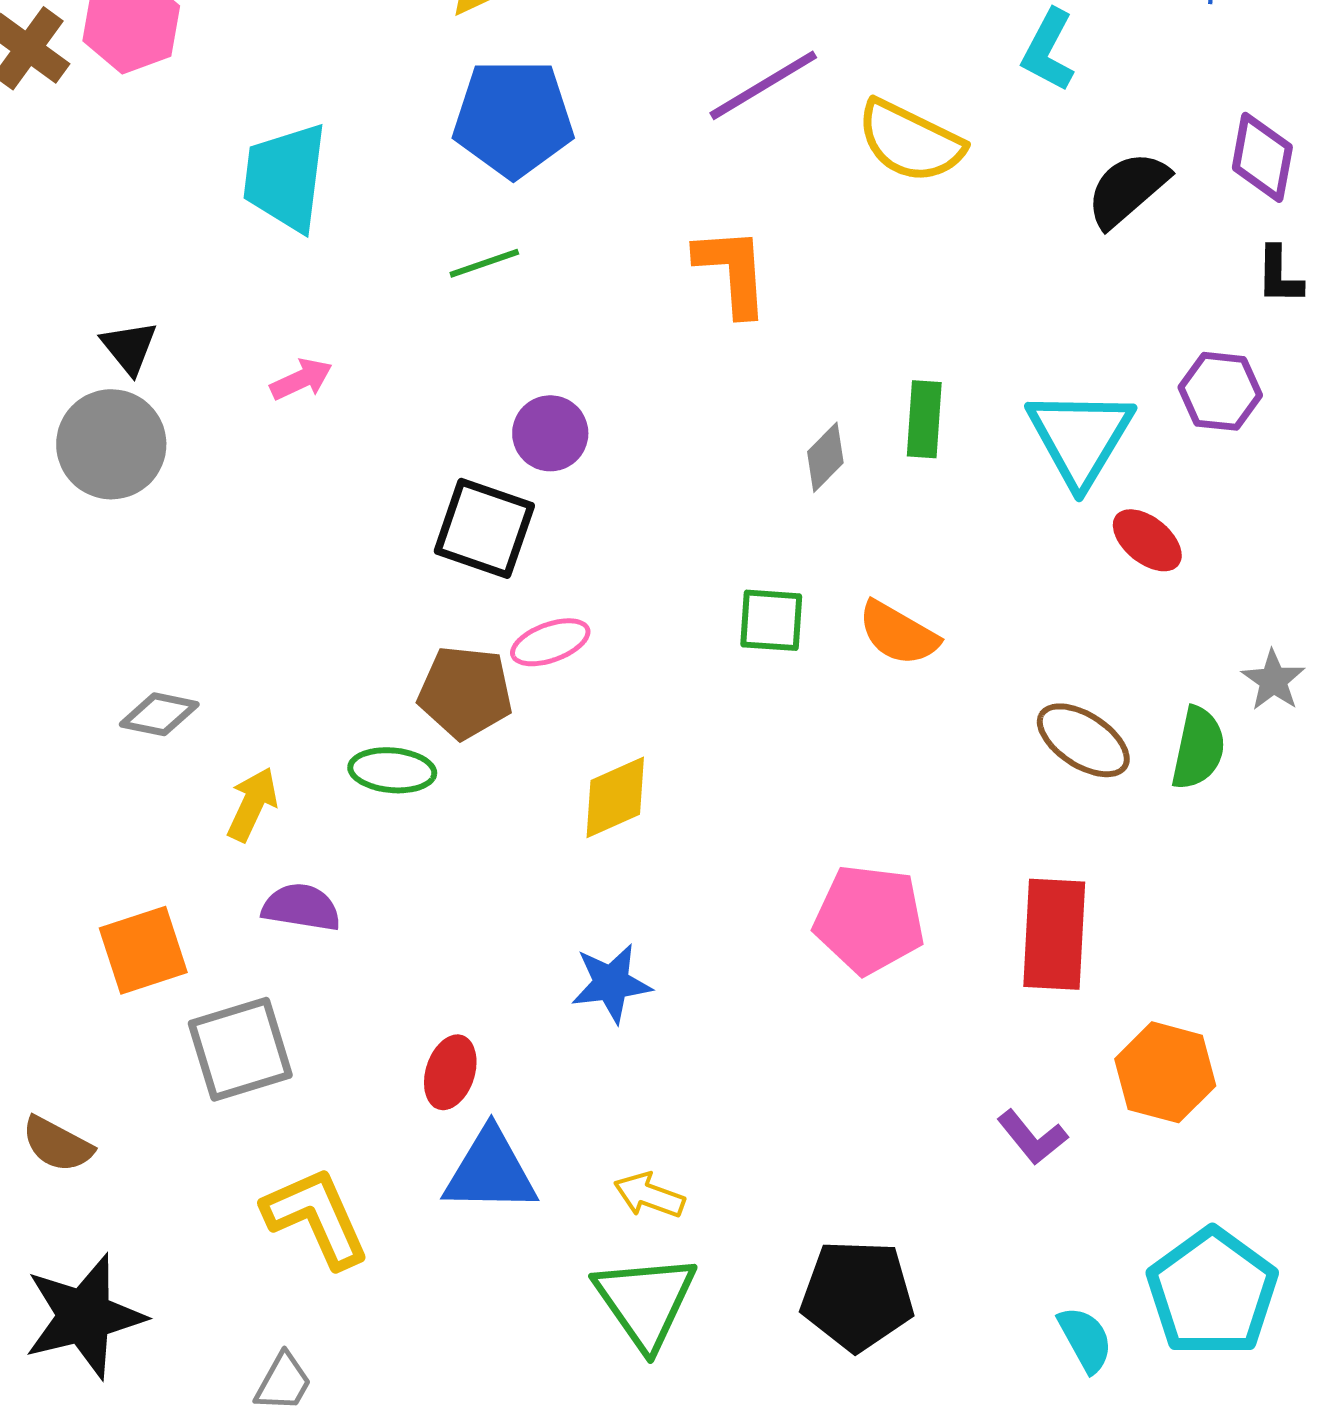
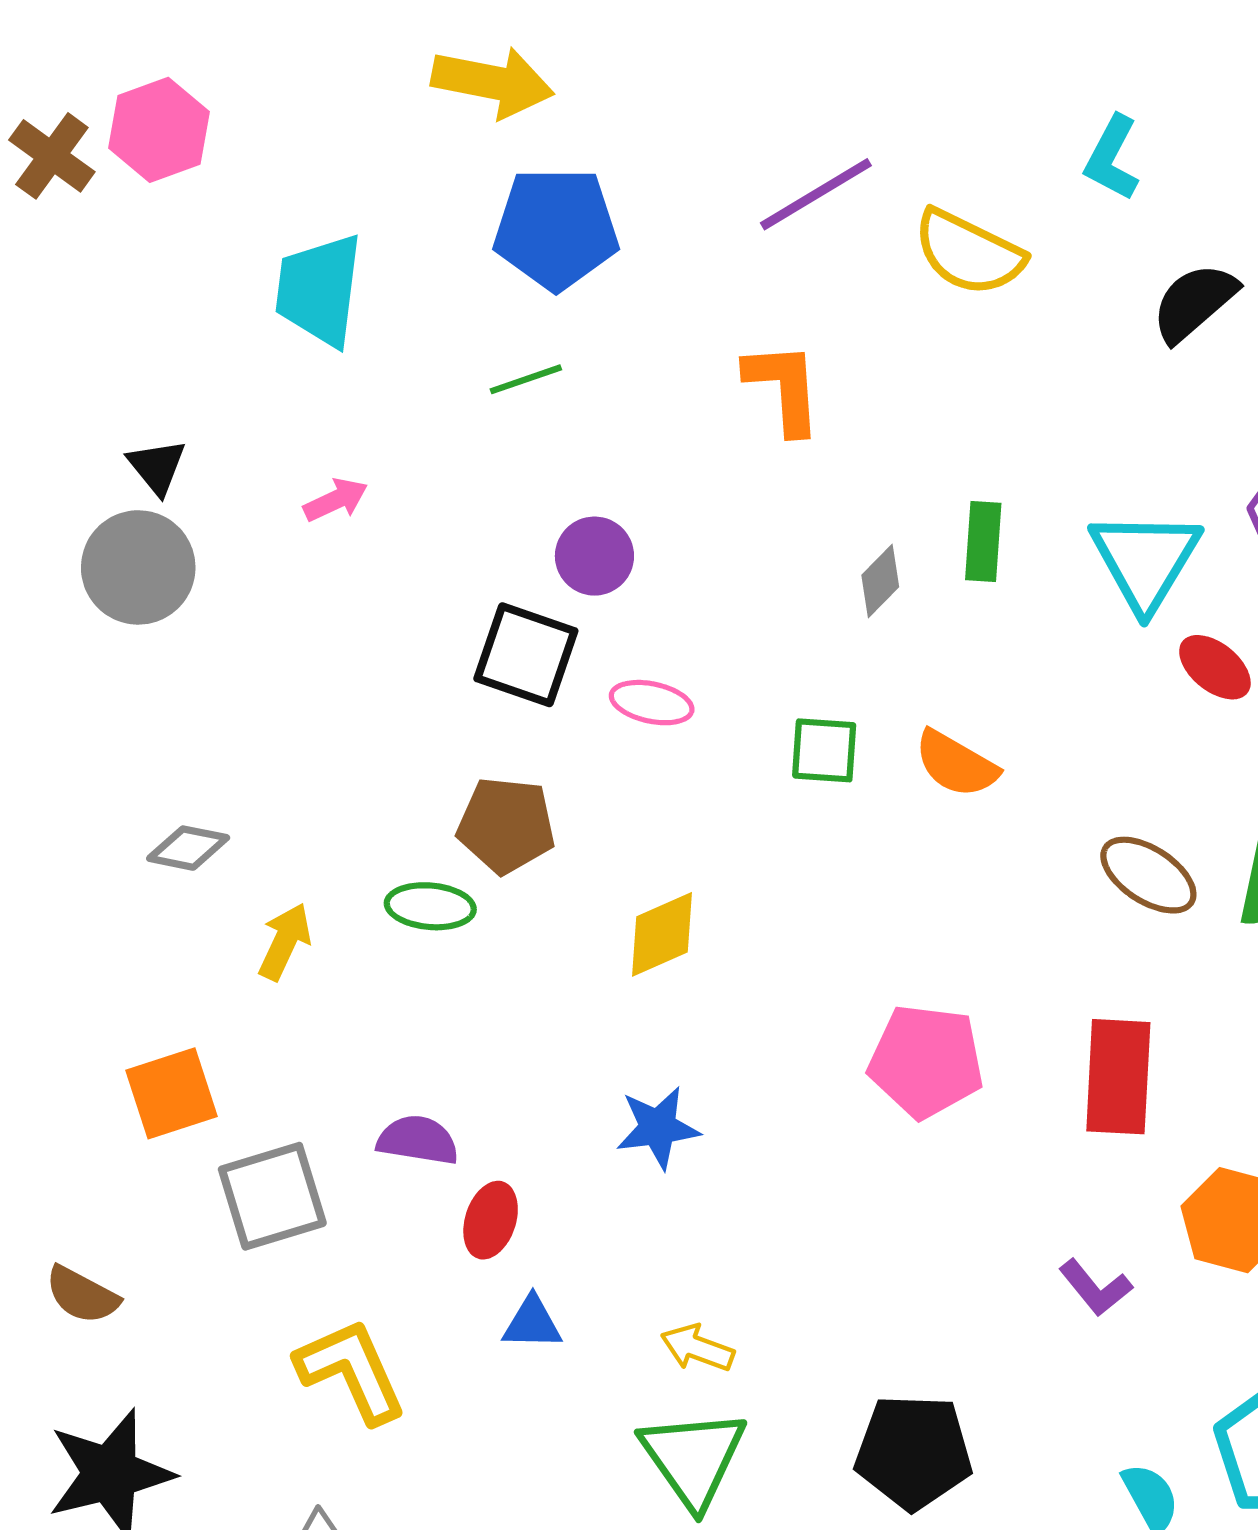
pink ellipse: (550, 642) -> (652, 703), moved, turned 32
purple semicircle: (301, 907) -> (418, 1140), moved
blue triangle: (490, 1171) -> (532, 1323), size x0.6

